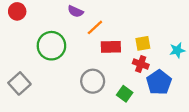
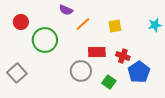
red circle: (17, 11) -> (21, 22), moved
yellow square: (143, 43) -> (115, 26), moved
red rectangle: (111, 47) -> (97, 52), moved
cyan star: (177, 50) -> (155, 25), moved

